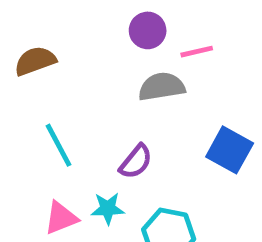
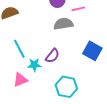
cyan star: (108, 208) -> (34, 65), moved

